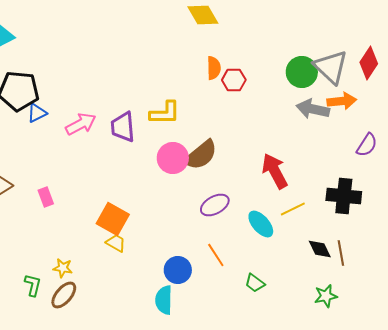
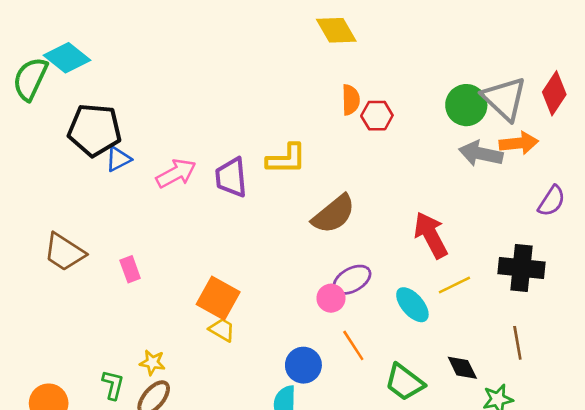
pink circle: (173, 158) -> (331, 298), moved, size x0.7
black diamond: (320, 249) -> (462, 368), moved
green trapezoid: (255, 283) -> (405, 382), size x1.5

